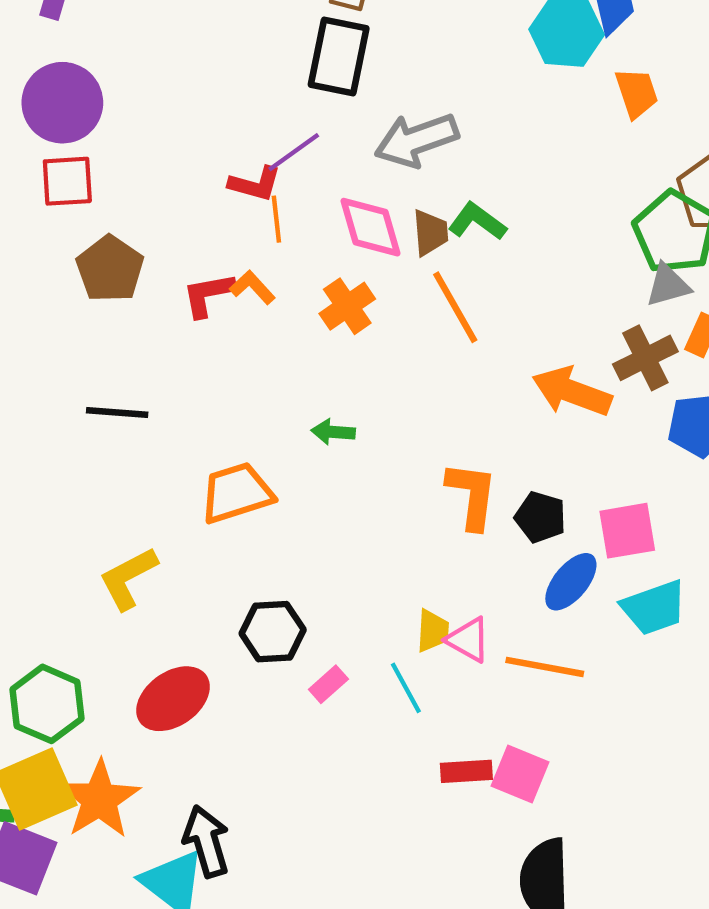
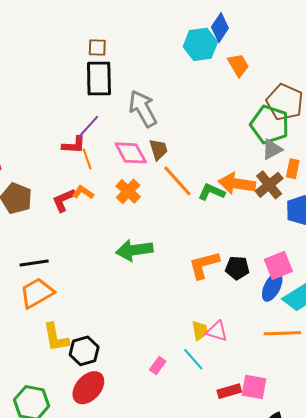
gray arrow: (416, 140) -> (143, 109), turned 93
green L-shape: (477, 221) -> (211, 192), moved
orange arrow: (572, 392) -> (237, 184), moved
green arrow: (333, 432) -> (134, 250), size x1.8
orange trapezoid: (237, 493) -> (37, 293), moved
orange L-shape: (472, 495) -> (204, 265), turned -100
yellow L-shape: (128, 578) -> (56, 337), turned -60
blue ellipse: (571, 582) -> (272, 287), moved
black hexagon: (273, 632) -> (84, 351), moved
orange line: (545, 667) -> (282, 333), moved

